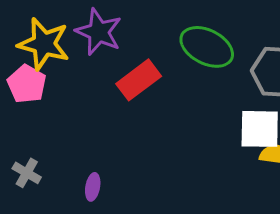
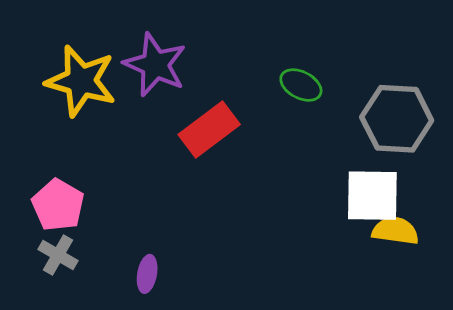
green ellipse: (207, 47) -> (301, 85), size x0.6
pink pentagon: (27, 84) -> (58, 205), moved

